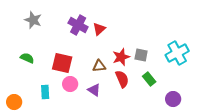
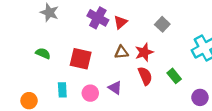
gray square: (141, 55) -> (162, 24), moved, turned 32
brown triangle: (99, 66) -> (121, 52), moved
pink circle: (70, 84) -> (90, 93), moved

